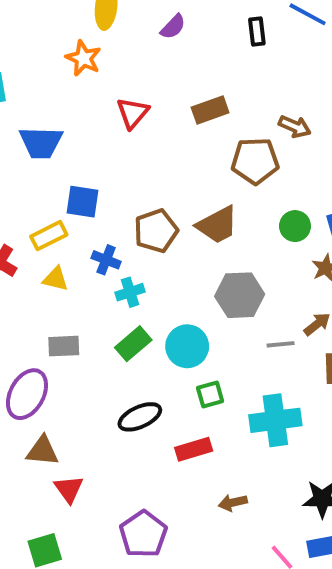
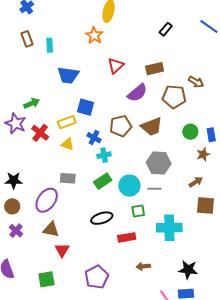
purple semicircle: (173, 27) -> (137, 93), moved, size x1.5
black rectangle: (257, 31) -> (166, 29), moved, turned 40
gray line: (281, 344) -> (154, 189), moved

